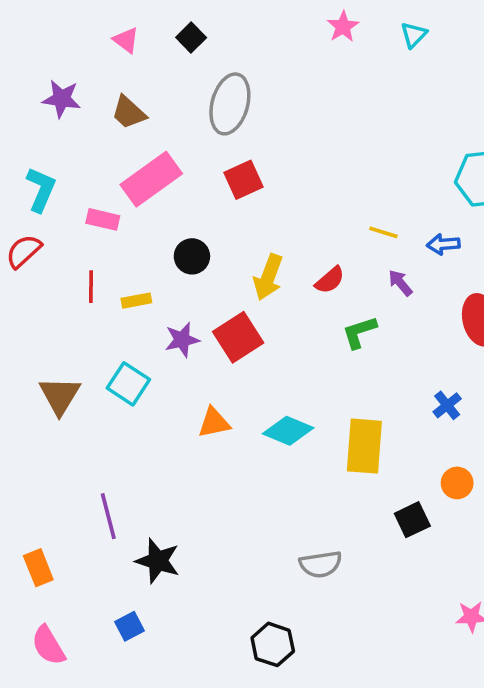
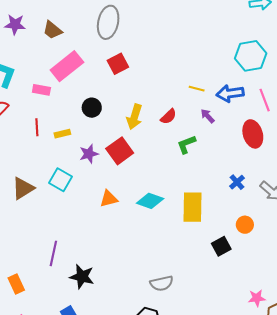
blue arrow: (443, 244) -> (230, 93), size x1.5
brown triangle: (60, 396) -> (23, 188), turned 30
purple line: (108, 516) -> (53, 253), turned 30
gray semicircle: (321, 564) -> (162, 283), moved

